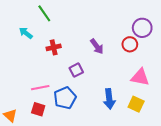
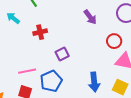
red circle: (130, 44) -> (114, 41), moved
purple arrow: (97, 46) -> (90, 17), moved

